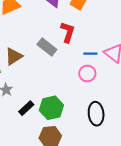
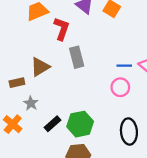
red L-shape: (68, 32) -> (62, 29), moved
gray rectangle: (47, 47) -> (77, 57), turned 36

